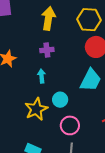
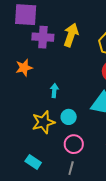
purple cross: (47, 50) -> (43, 37), moved, size x1.5

